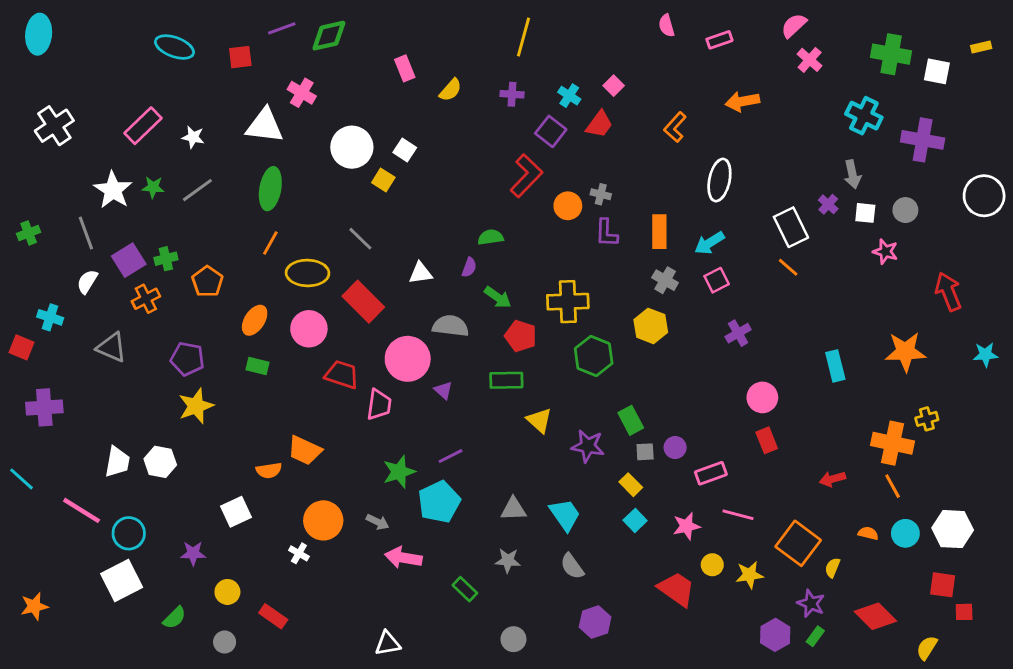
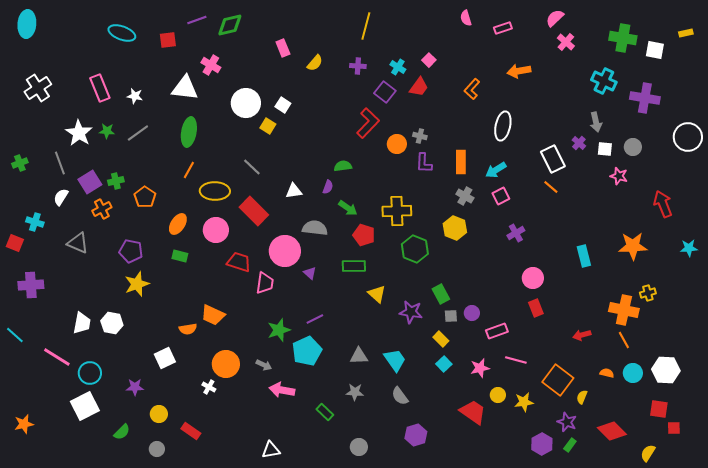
pink rectangle: (143, 126) -> (100, 88), turned -68

